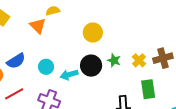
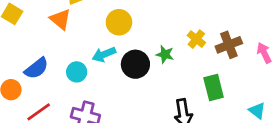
yellow circle: (93, 33) -> (119, 22), moved
yellow cross: (139, 60) -> (196, 39), moved
cyan arrow: (69, 75) -> (104, 54), moved

